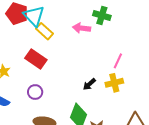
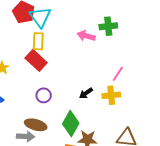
green cross: (102, 15) -> (108, 26), turned -30
yellow rectangle: (44, 31) -> (38, 41), moved, turned 42
purple circle: (35, 92) -> (44, 95), moved

